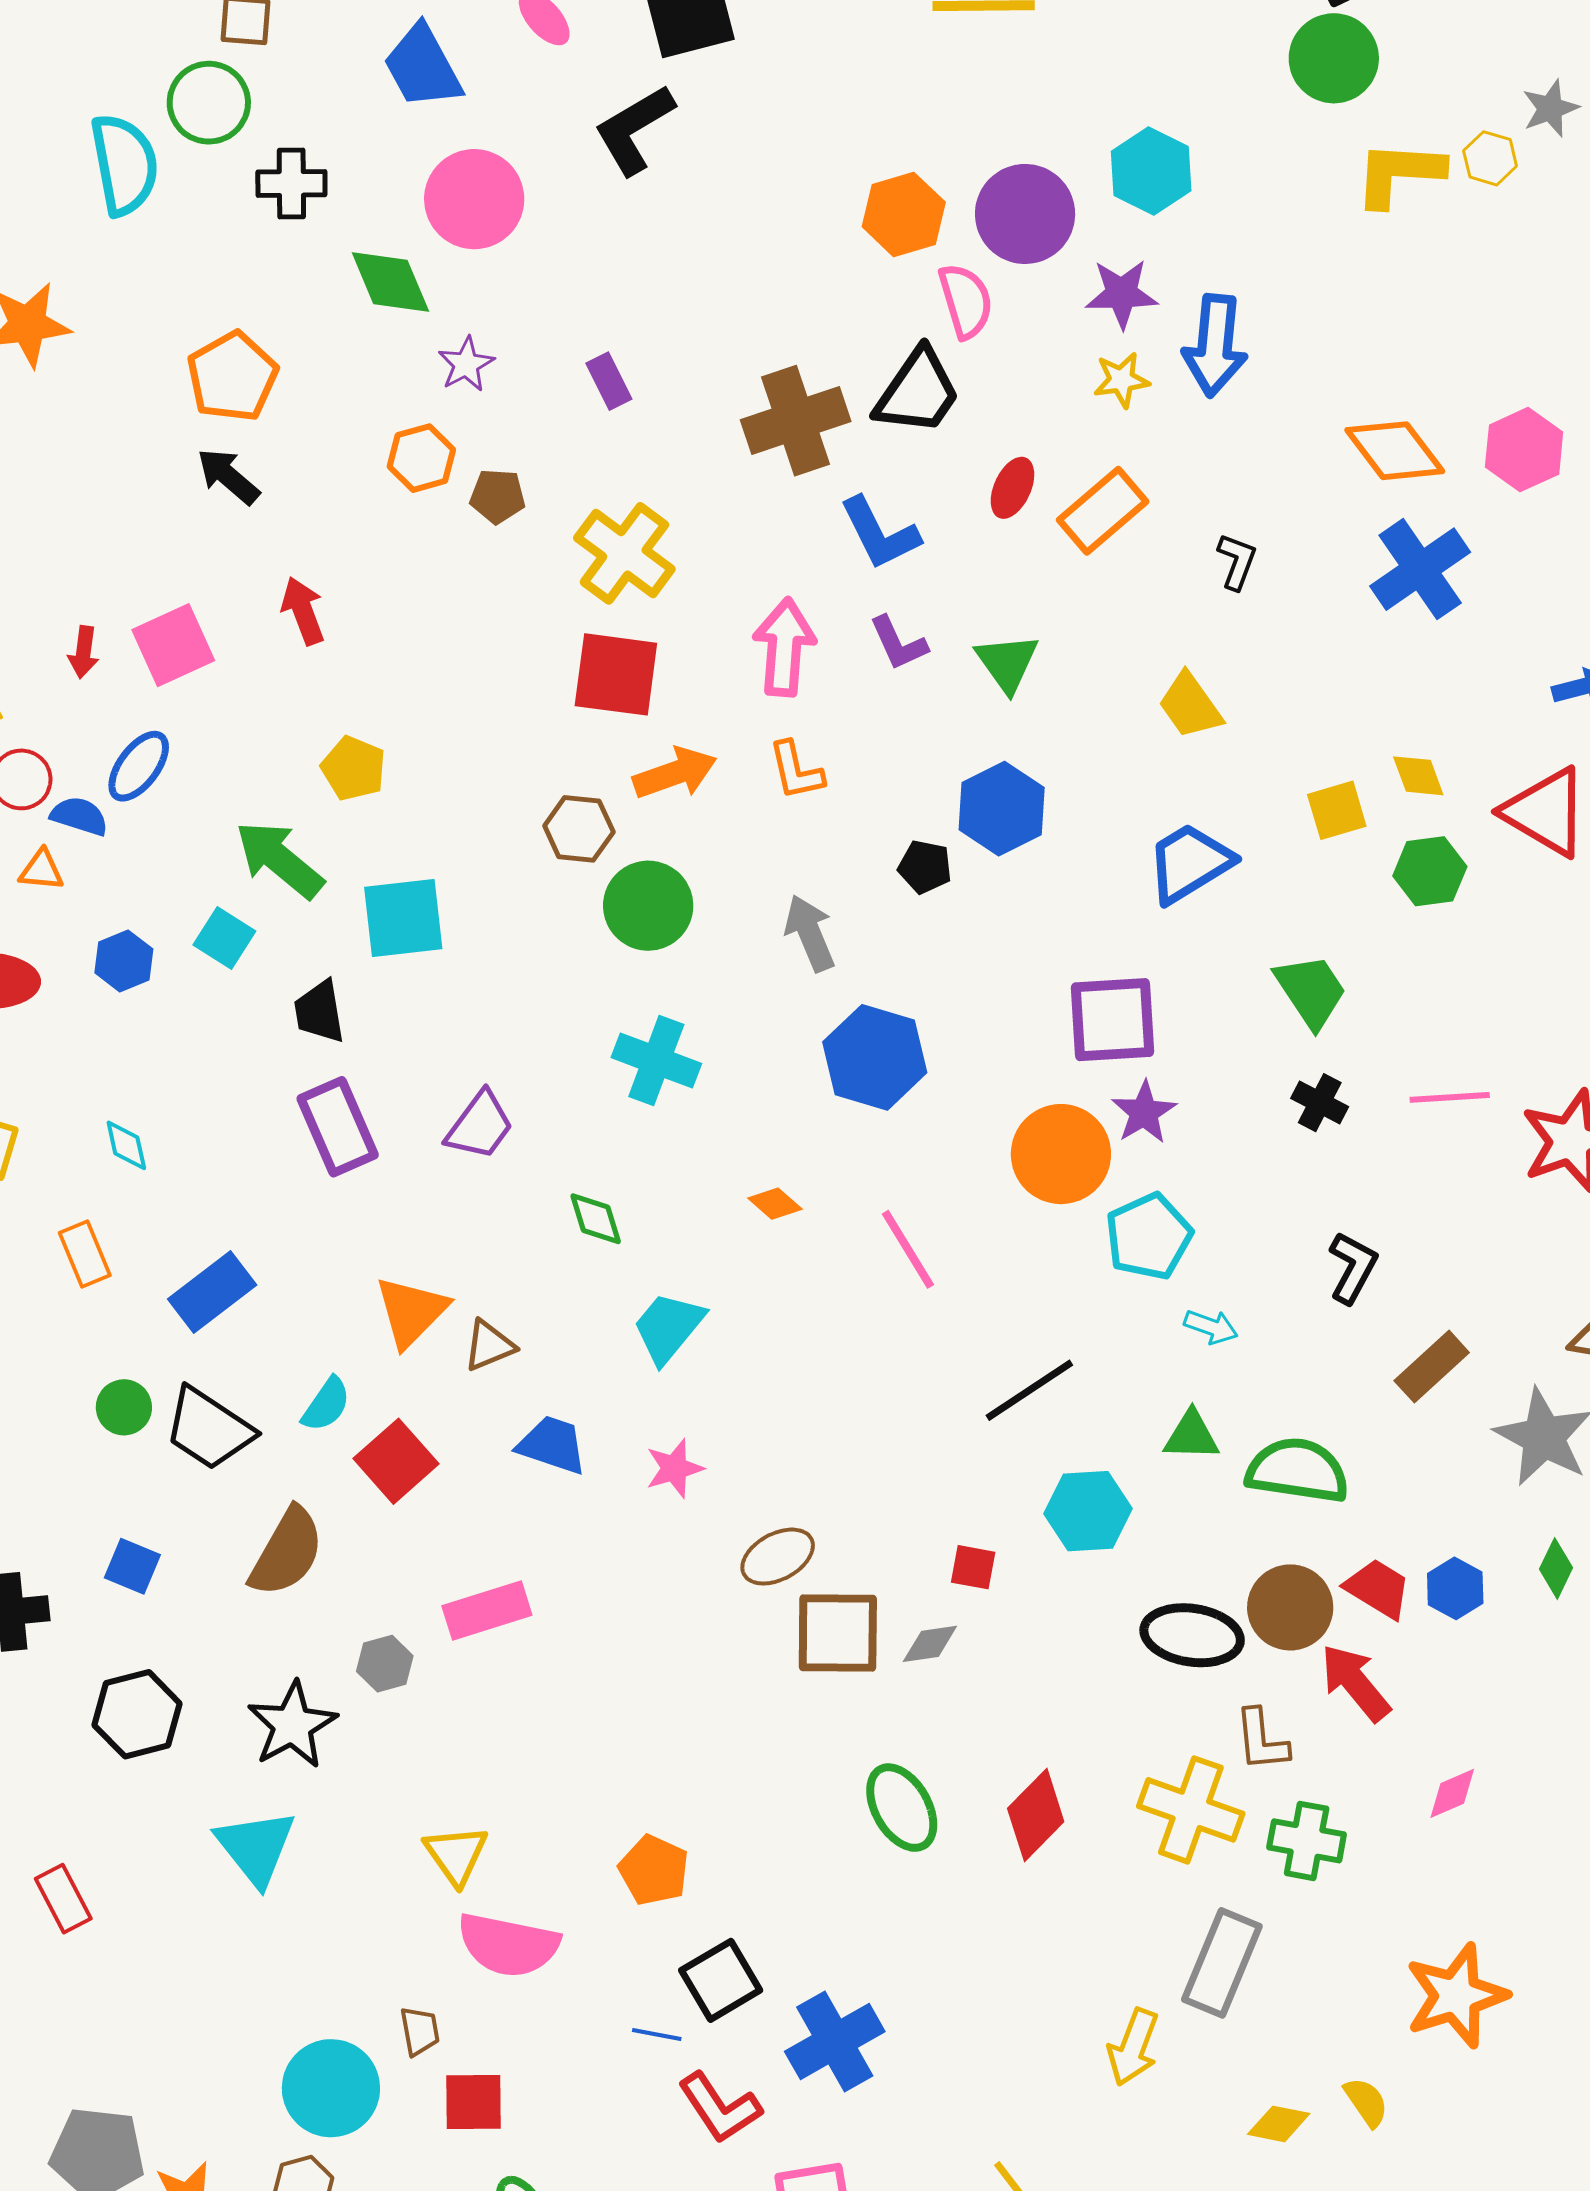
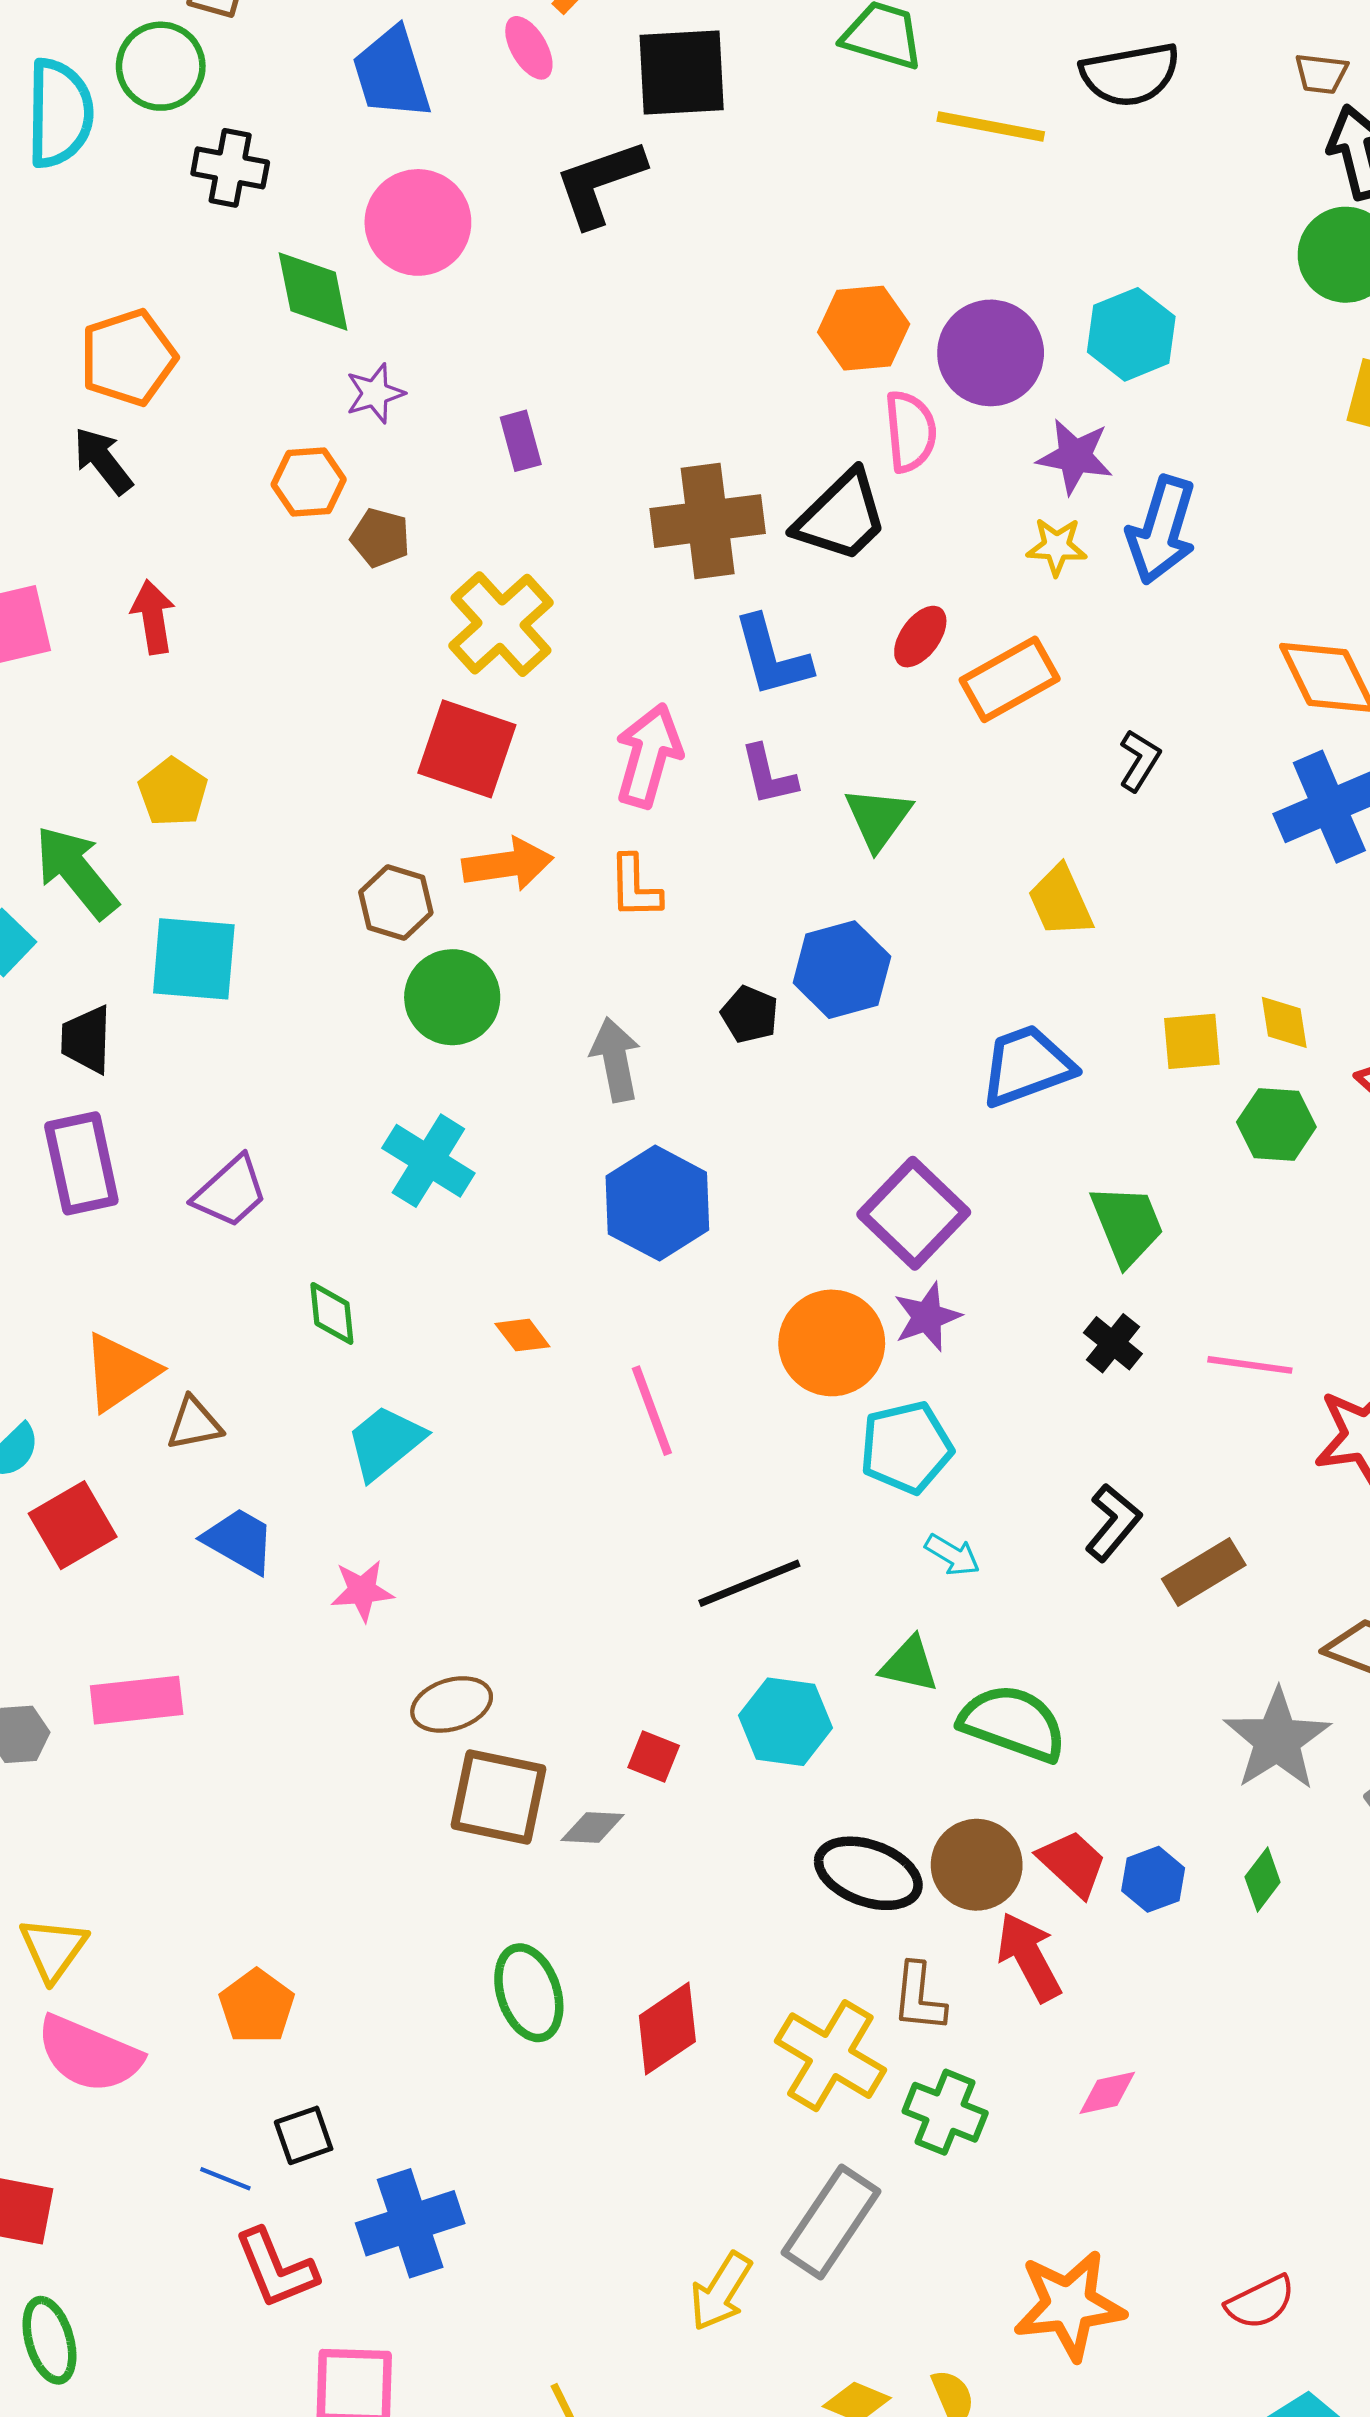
purple square: (1113, 1020) -> (914, 1213), turned 36
brown rectangle: (1432, 1367) -> (1204, 1572), moved
black square: (721, 1980) -> (304, 2135), size x0.7

